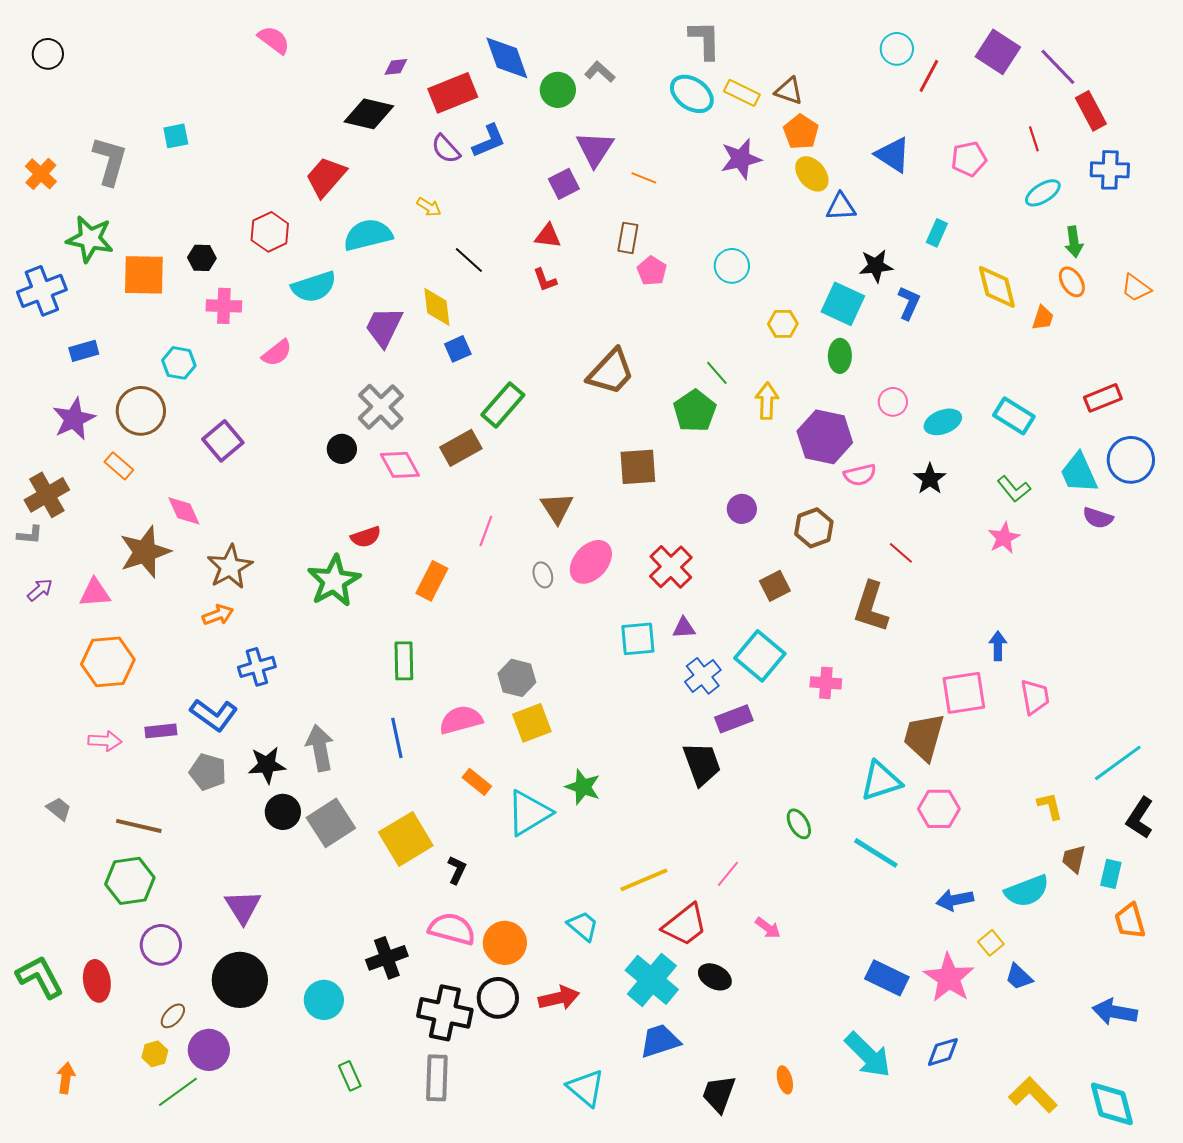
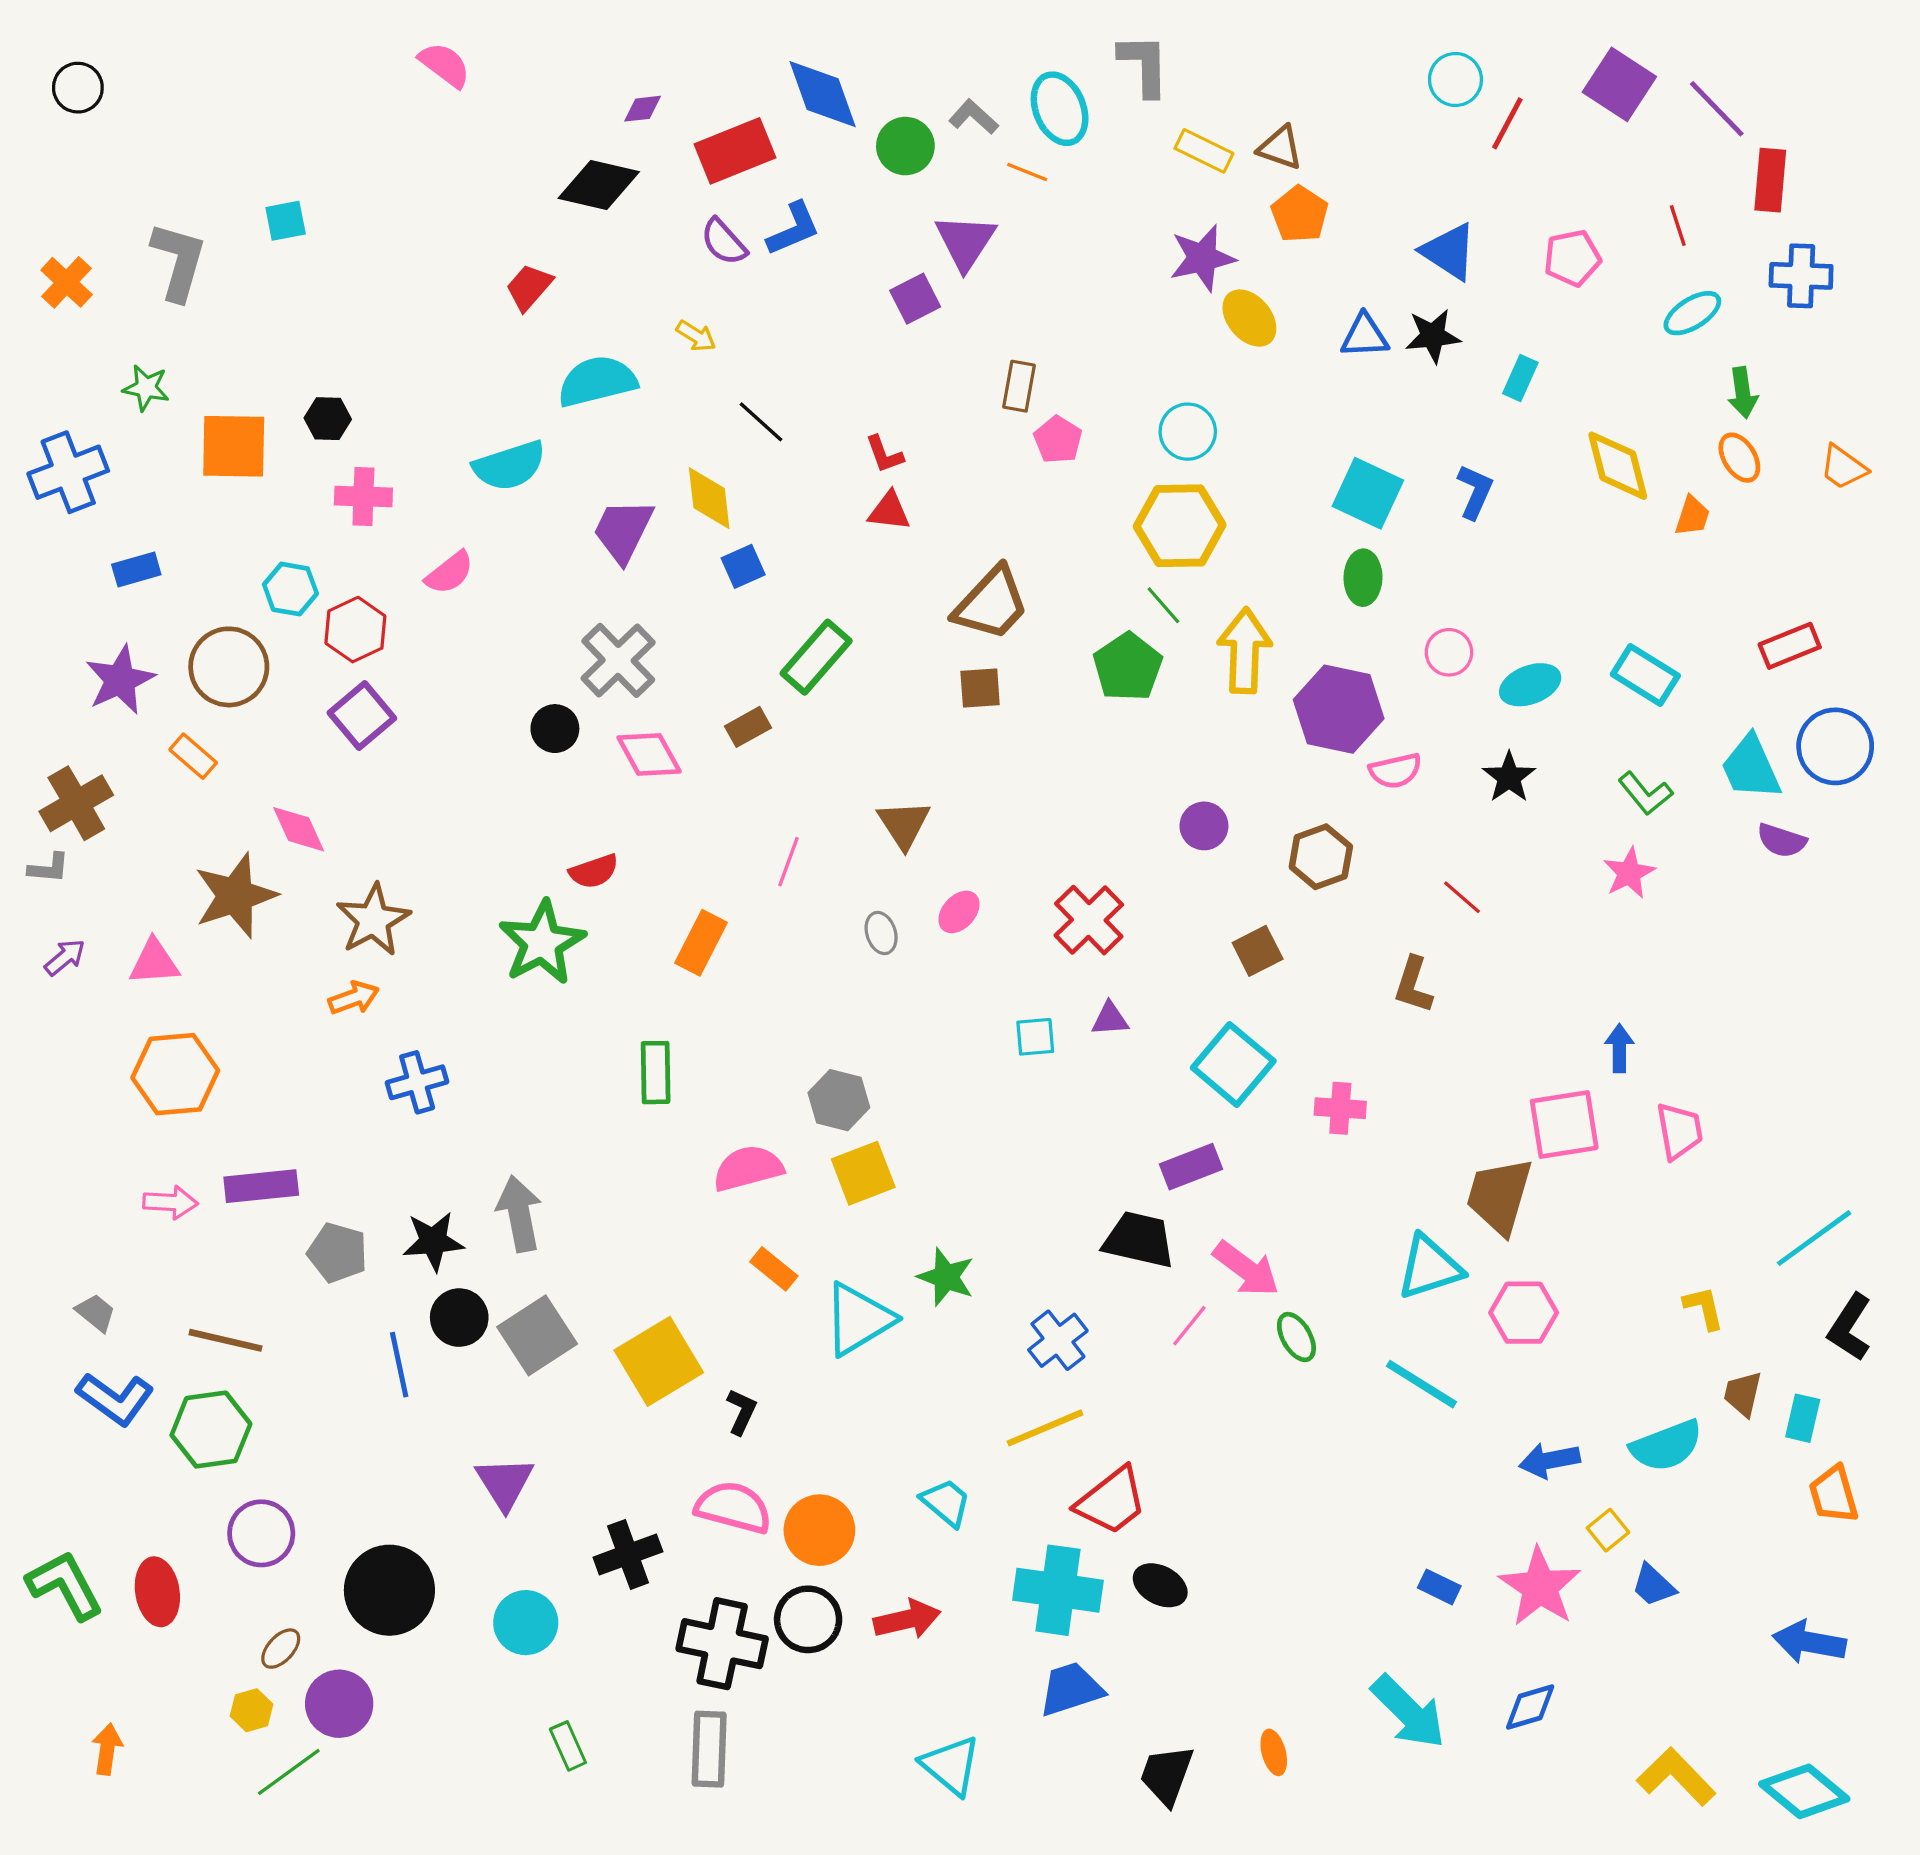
cyan ellipse: (692, 94) -> (1060, 109), moved, turned 33
red rectangle: (1091, 111) -> (1770, 180), turned 33
yellow ellipse: (812, 174) -> (1249, 318), moved
red trapezoid: (326, 177) -> (529, 287), size x0.7
orange line: (644, 178) -> (1027, 172), moved
red hexagon: (270, 232) -> (355, 630), moved
red triangle: (548, 236) -> (889, 511), moved
green star: (90, 239) -> (146, 388), size x0.6
black star: (876, 266) -> (1433, 336), moved
yellow hexagon: (783, 324) -> (1180, 526), moved, size x1.8
yellow arrow: (767, 401) -> (1245, 651), size x1.4
brown rectangle: (461, 448) -> (748, 727), size x0.7
brown square: (638, 467) -> (980, 688), moved, size x0.7
pink ellipse: (591, 562) -> (959, 912), size x0.6
brown L-shape: (871, 607) -> (1413, 985), size x0.7
cyan square: (638, 639) -> (1035, 1037), size x0.7
blue cross: (703, 676) -> (1058, 1340), moved
blue L-shape: (214, 715) -> (115, 1399), moved
purple rectangle: (161, 731) -> (261, 1186), size x1.4
blue line: (397, 738) -> (399, 1365), moved
black trapezoid: (702, 764) -> (1139, 1240), turned -57
pink line: (728, 874) -> (1189, 1326), moved
purple triangle: (243, 907) -> (505, 1483), moved
pink arrow: (768, 928) -> (1246, 1269), moved, size x1.6
blue rectangle: (887, 978) -> (1439, 1587), size x0.6
cyan cross: (652, 980) -> (1058, 1590), turned -32
cyan diamond: (1112, 1104) -> (1804, 1791), turned -36

